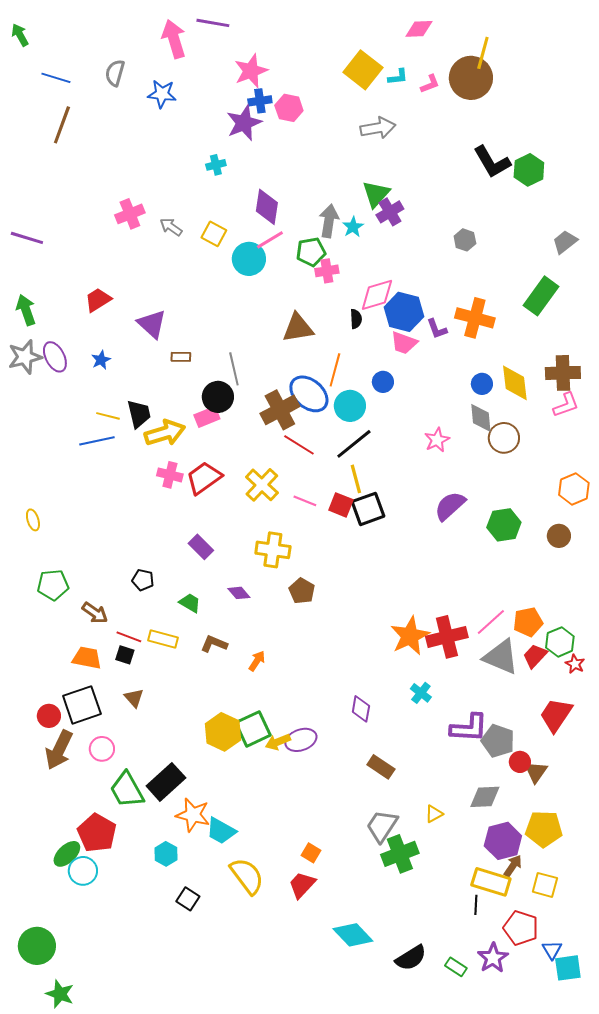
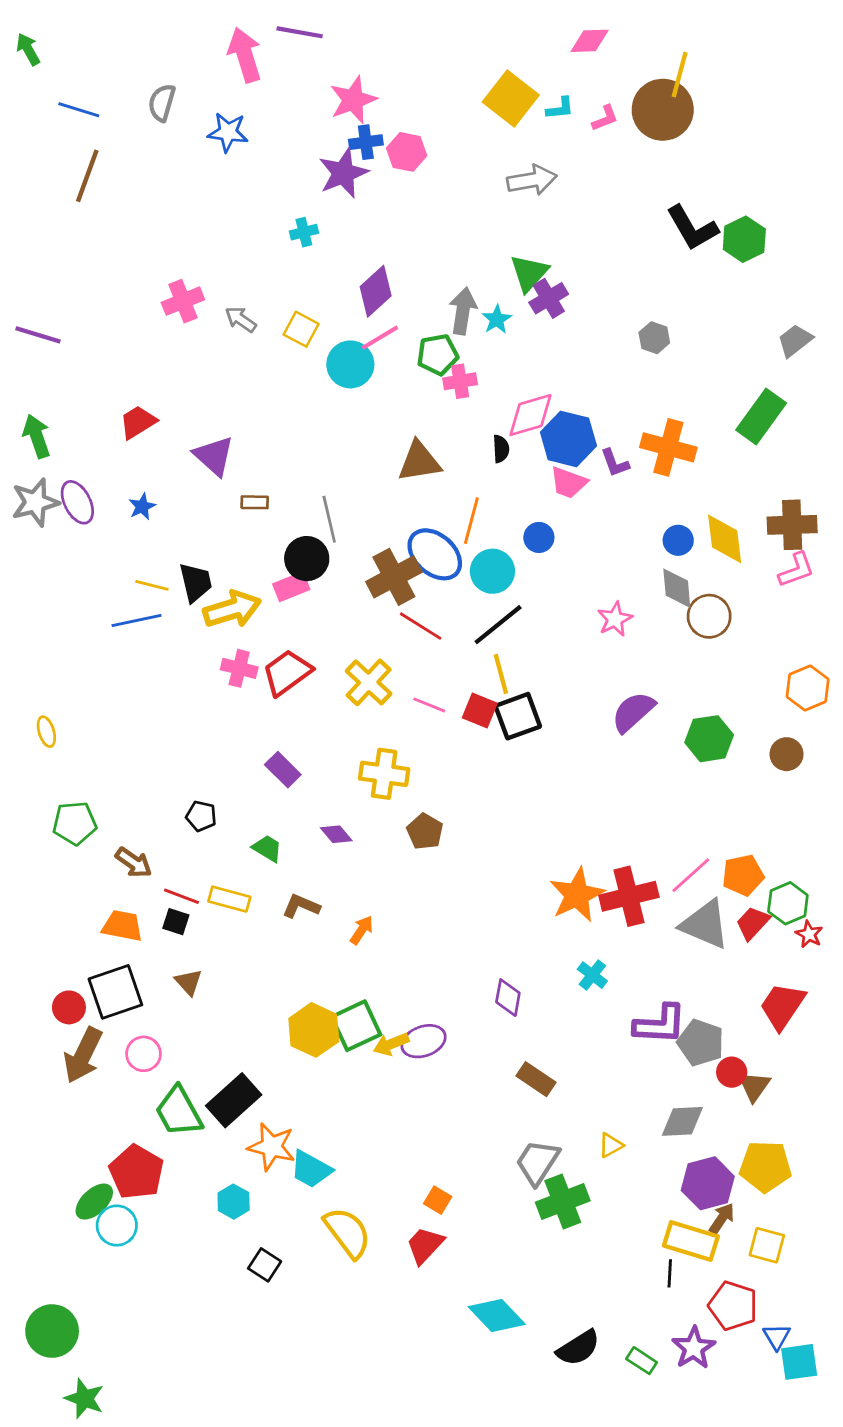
purple diamond: (267, 207) -> (376, 291), turned 39

